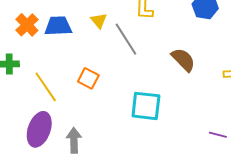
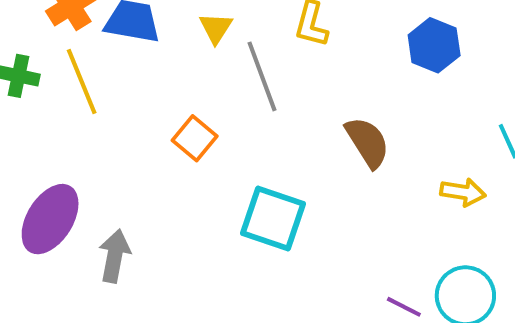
orange square: (88, 78) -> (195, 138), moved
yellow line: (46, 87) -> (82, 82), moved

